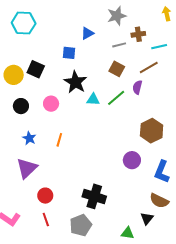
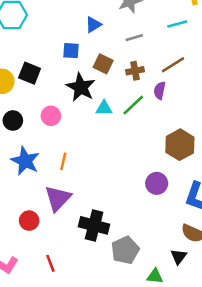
brown cross: (138, 34) -> (135, 71), moved
cyan line: (159, 47) -> (177, 24), moved
brown square: (117, 69) -> (103, 64), moved
blue star: (29, 138) -> (25, 161), size x1.6
purple triangle: (27, 168) -> (58, 198), moved
red circle: (45, 196) -> (29, 221), moved
black cross: (94, 196) -> (94, 225), moved
gray pentagon: (81, 225) -> (125, 250), moved

